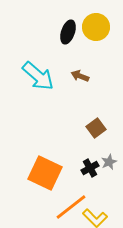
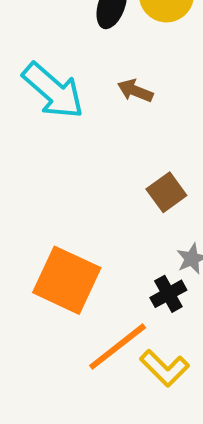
black cross: (90, 168) -> (168, 294), moved

